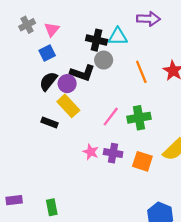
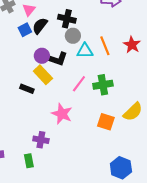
cyan triangle: (118, 36) -> (85, 51), moved
black L-shape: (82, 73) -> (57, 59), moved
black semicircle: (48, 81) -> (40, 26), moved
pink star: (91, 152) -> (62, 114), size x1.5
purple cross: (113, 153) -> (41, 140), moved

